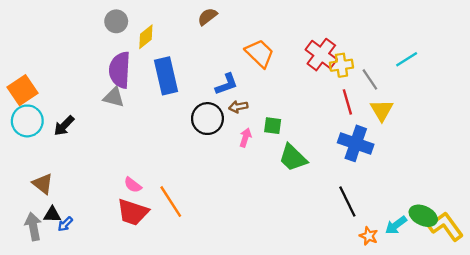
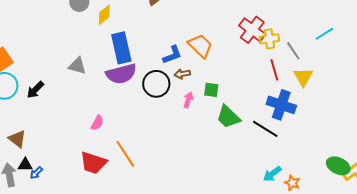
orange trapezoid: (260, 53) -> (200, 46), moved
purple semicircle: (120, 70) -> (121, 74), moved, turned -108
pink semicircle: (133, 185) -> (97, 123), moved, turned -98
black line: (347, 202) -> (265, 129), moved, turned -32
cyan arrow: (396, 225) -> (272, 174), moved

